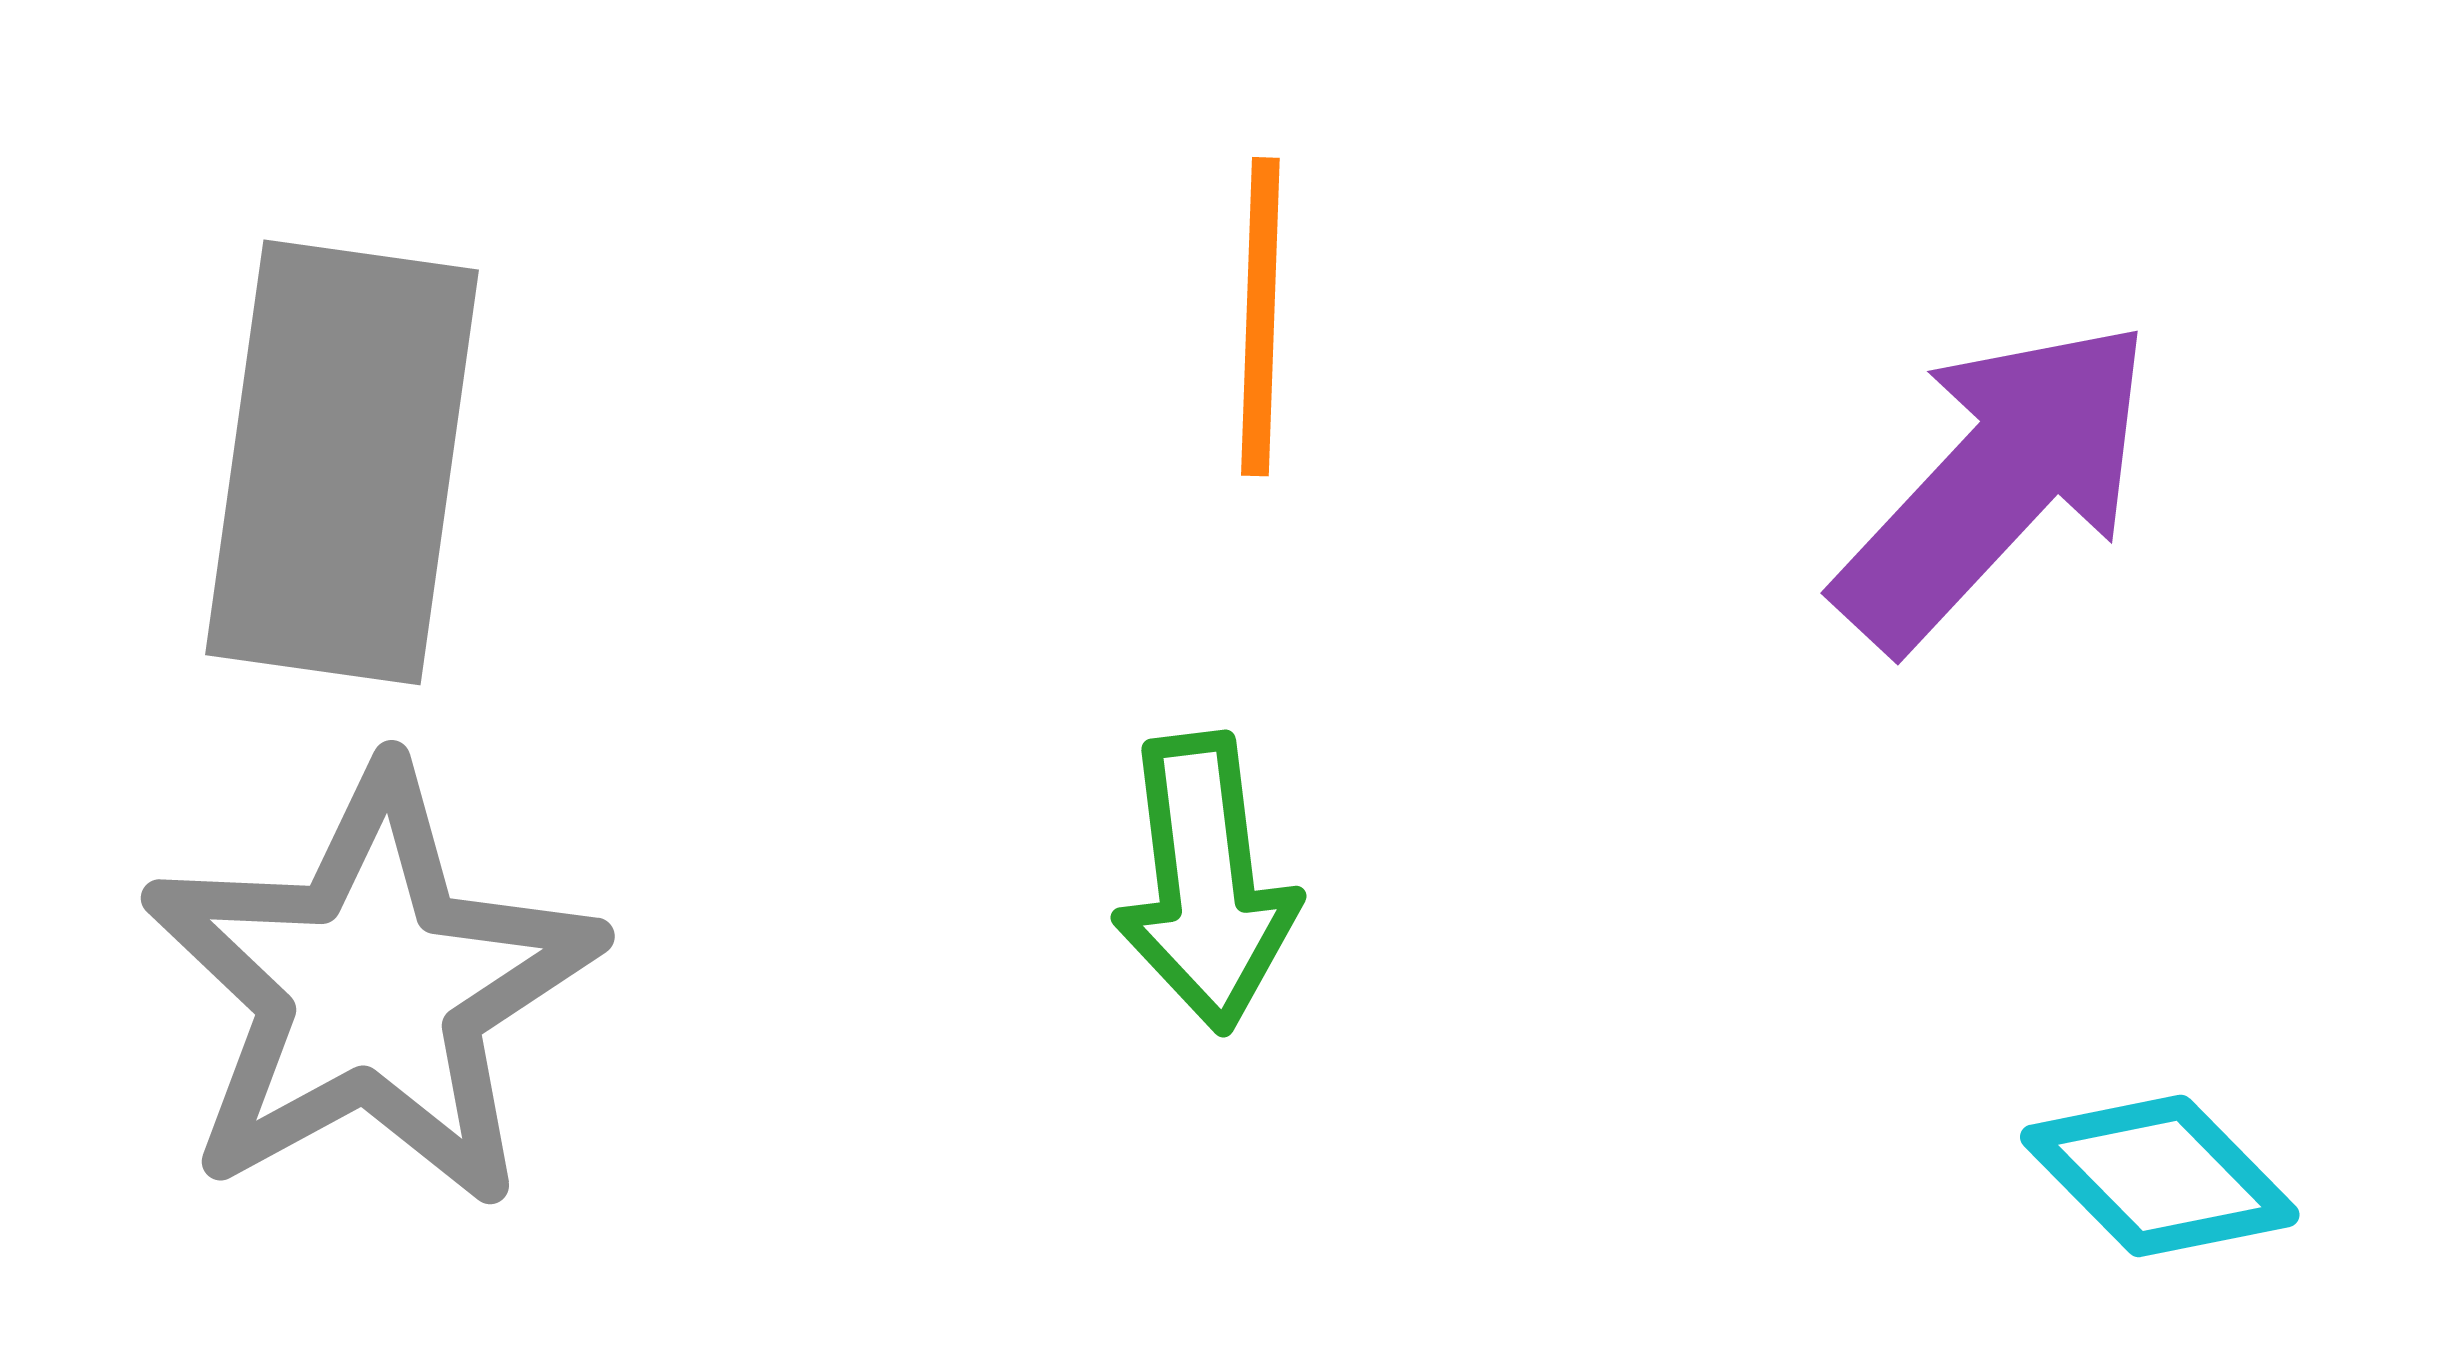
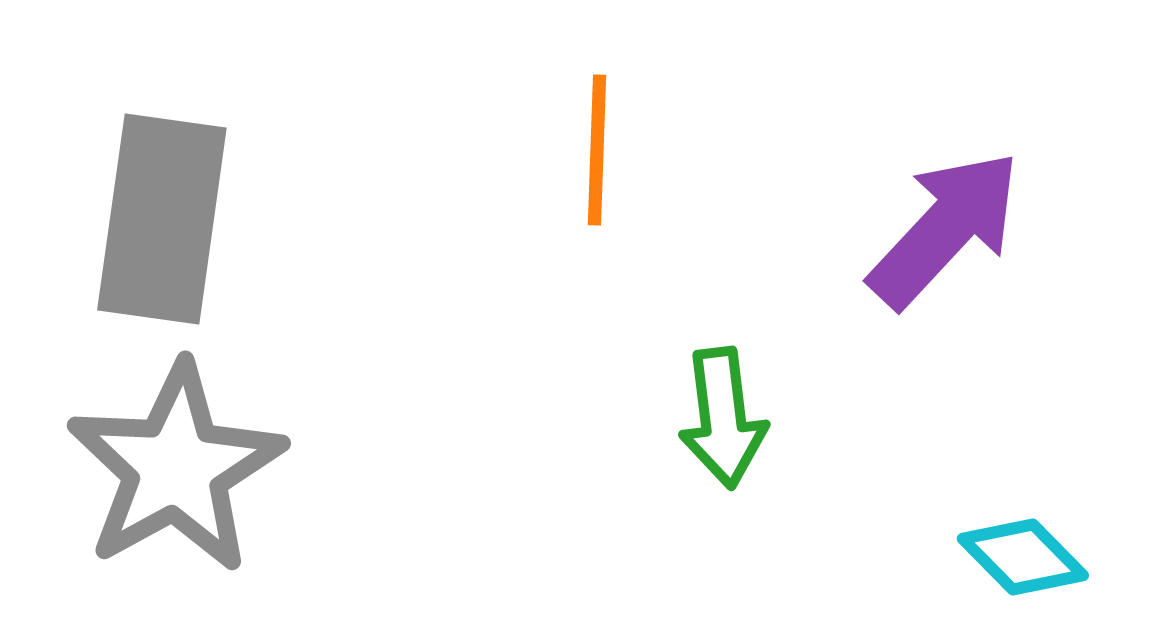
green arrow: (1205, 882) -> (723, 418), moved

